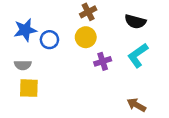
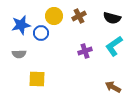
brown cross: (88, 12) -> (79, 16), moved
yellow circle: (86, 37) -> (54, 16), moved
yellow square: (29, 88) -> (37, 79), moved

